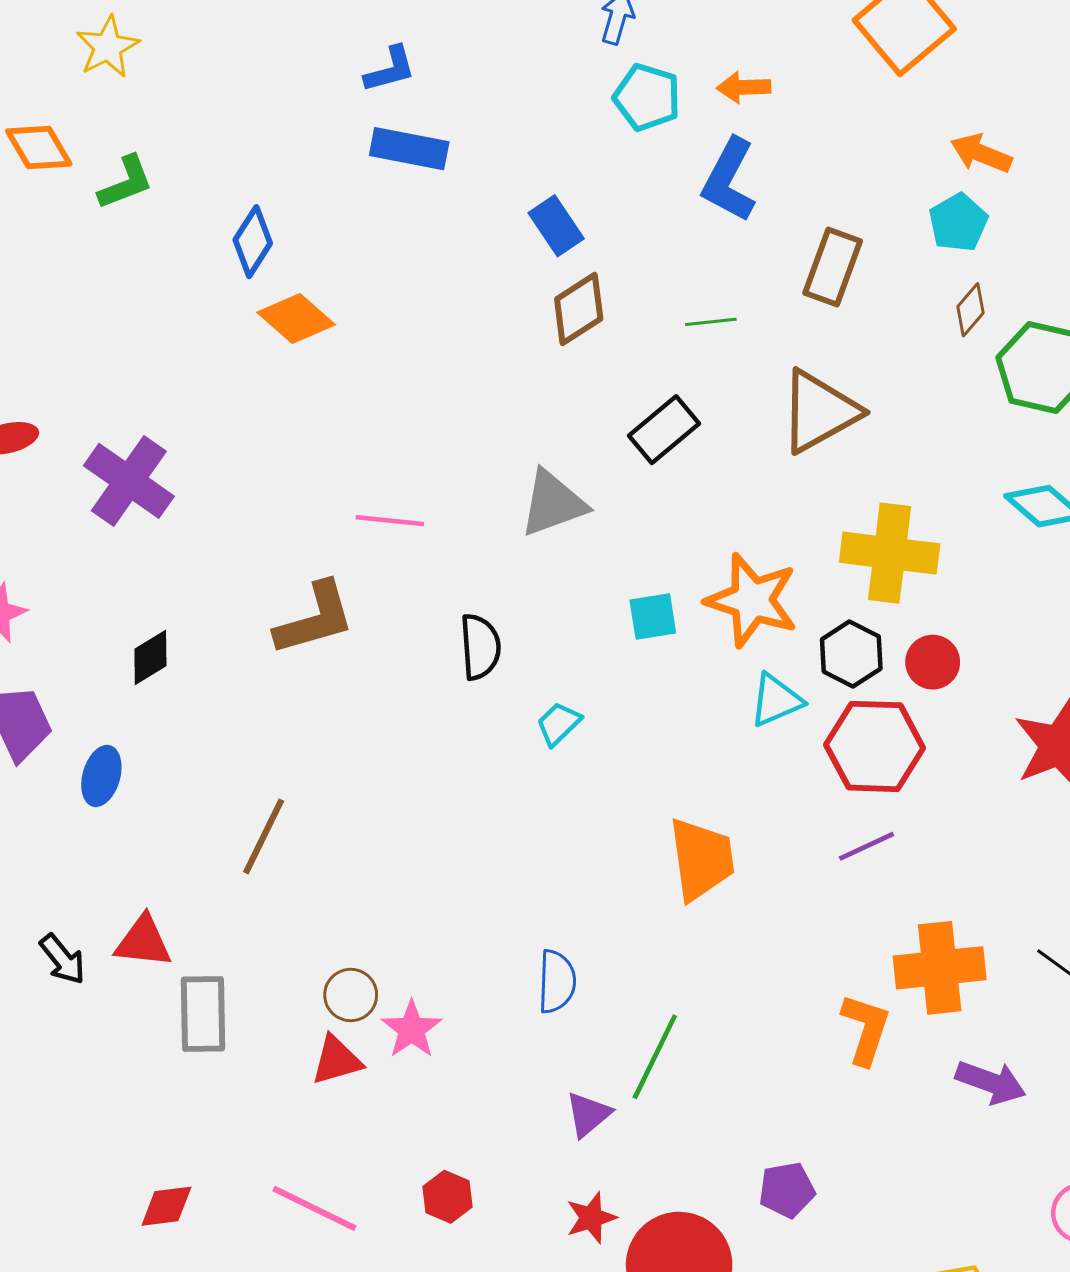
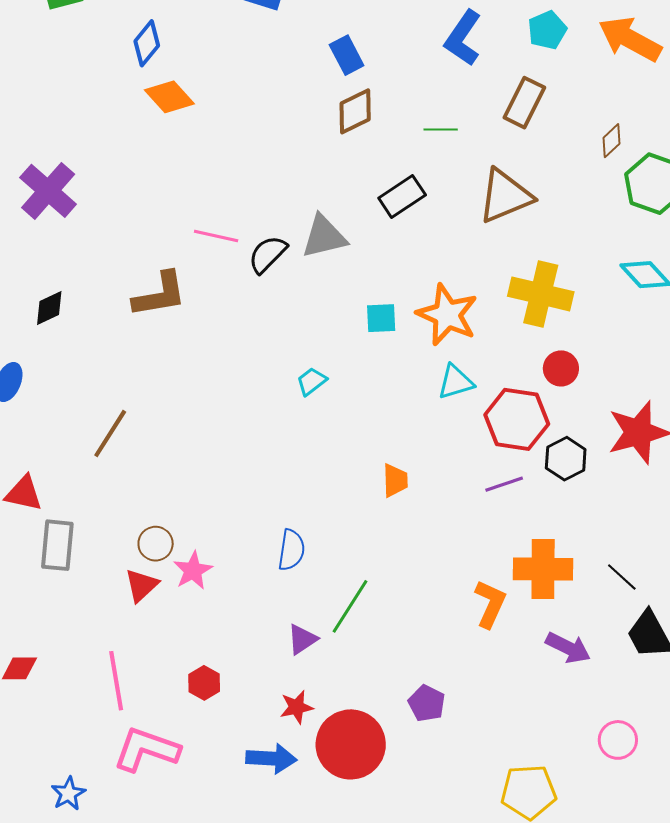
orange arrow: (981, 153) -> (630, 39), size x1.6
cyan pentagon: (958, 222) -> (547, 30), moved
black semicircle: (480, 647) -> (268, 254), moved, turned -138
black hexagon: (851, 654) -> (566, 459), moved
orange trapezoid: (701, 859) -> (395, 480), size x0.6
red triangle: (337, 1060) -> (141, 585), turned -33
purple pentagon: (787, 1190) -> (427, 703), turned 30
pink line: (314, 1208) -> (116, 681), turned 48

